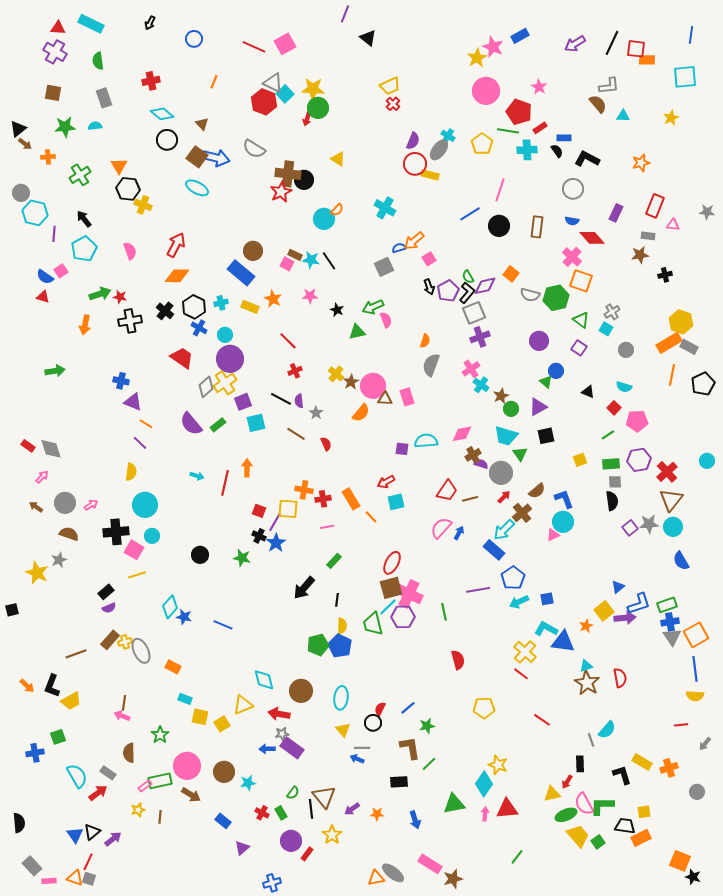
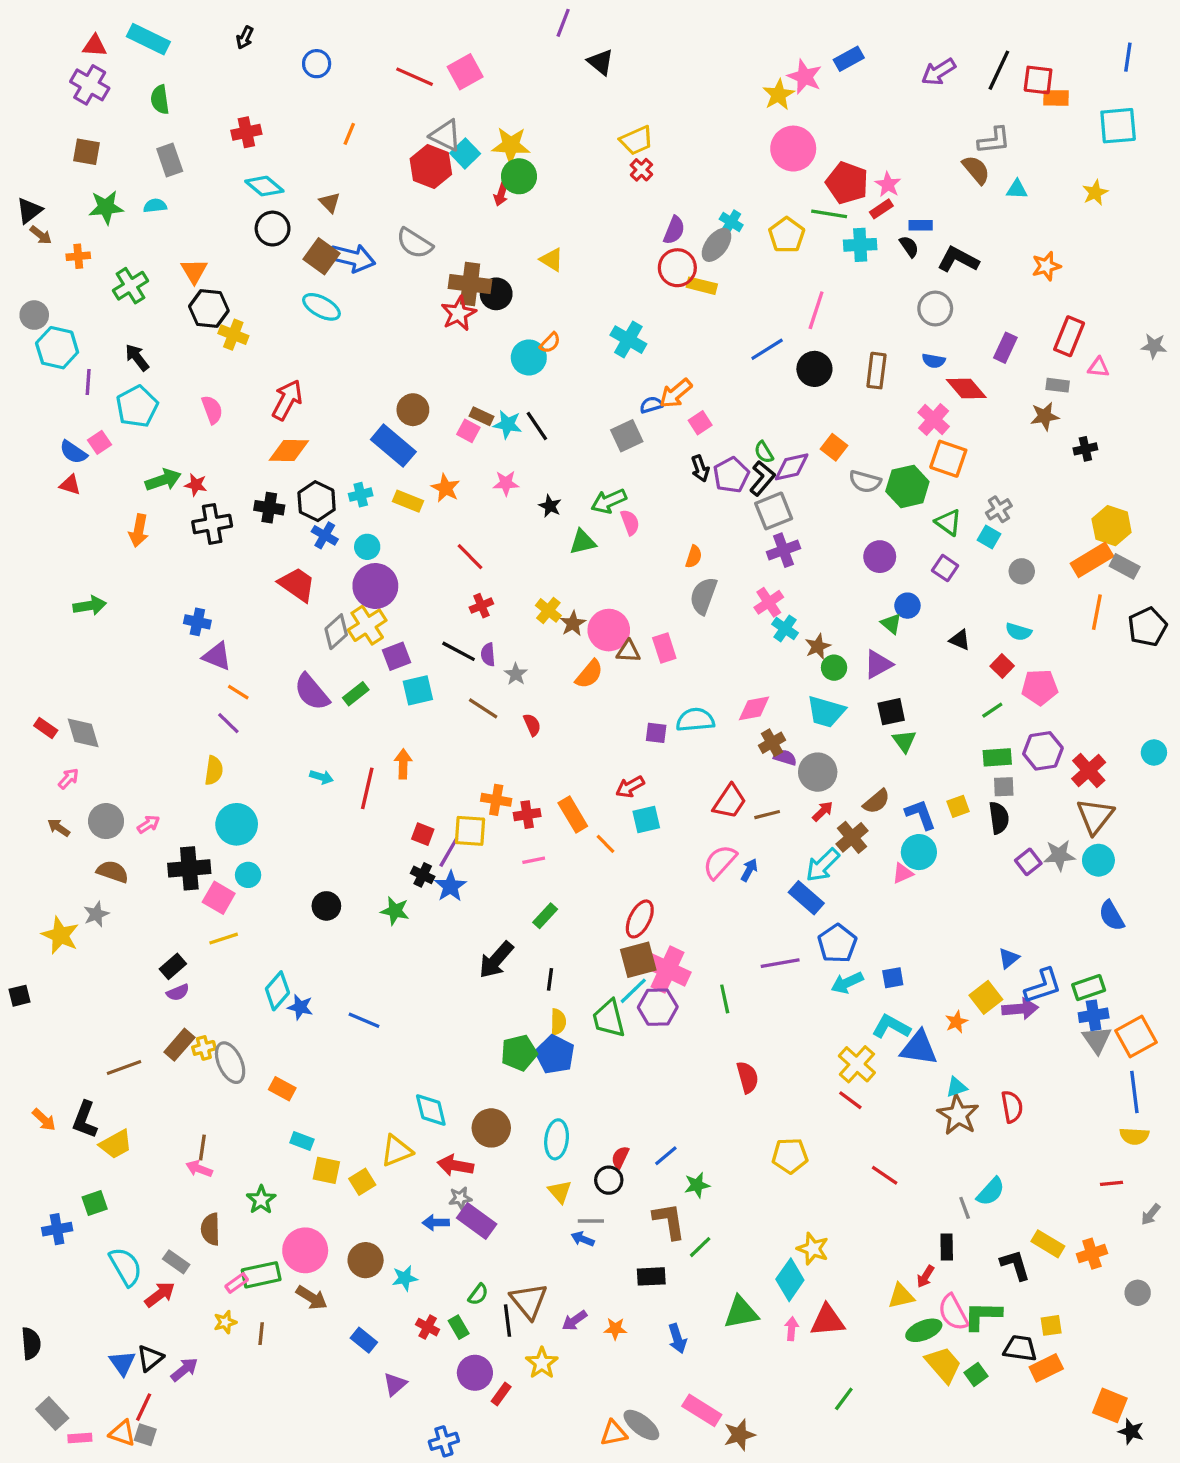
pink star: (539, 87) -> (888, 184), moved
black cross: (165, 311) -> (269, 508), turned -30
green triangle: (520, 454) -> (904, 741), moved
yellow square: (580, 460) -> (958, 806), moved

